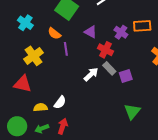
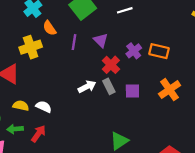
orange semicircle: (54, 33) -> (50, 28), moved
purple line: (66, 49) -> (74, 42), moved
purple square: (126, 76) -> (132, 91), moved
white semicircle: (60, 102) -> (44, 107), turned -120

